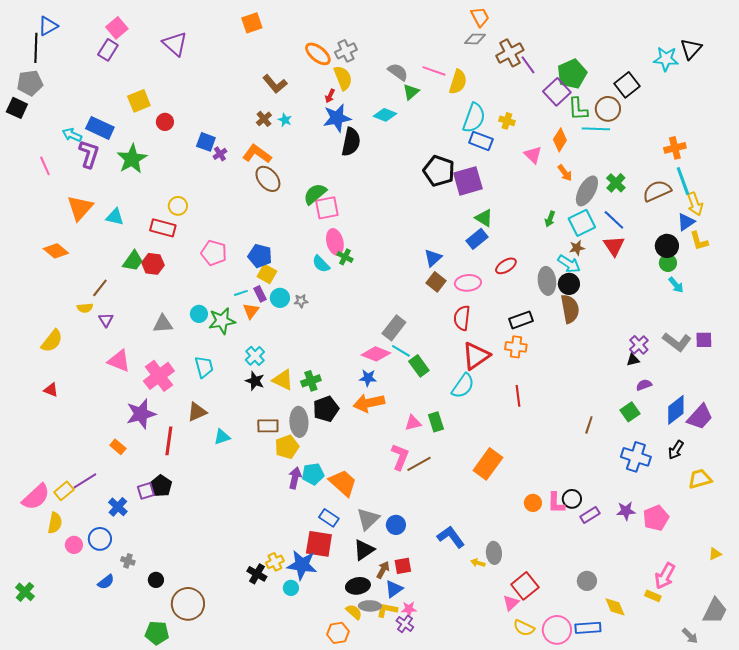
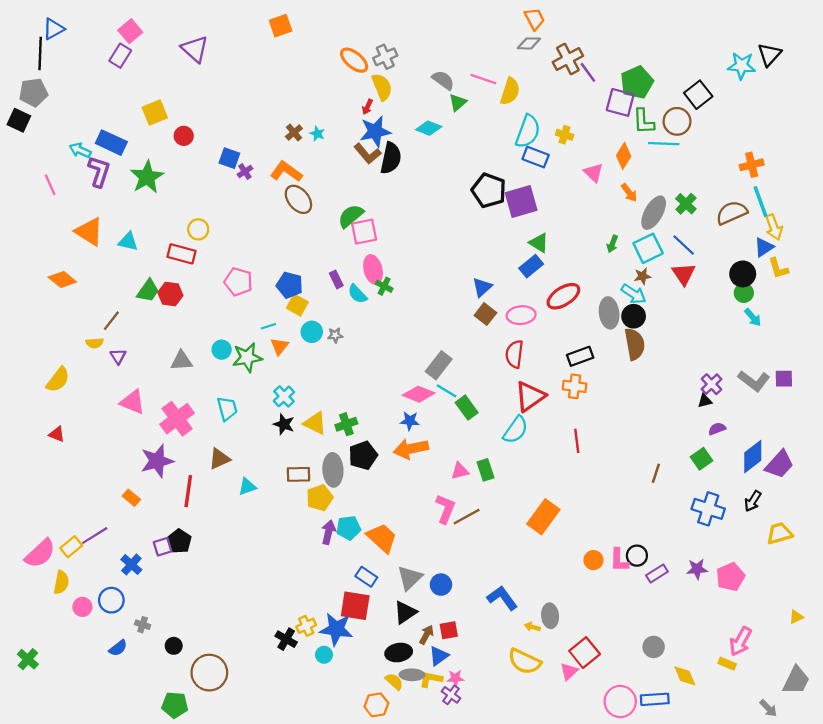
brown L-shape: (275, 84) -> (367, 154), moved
purple square: (557, 92) -> (620, 102), turned -32
orange triangle: (80, 208) -> (89, 232), turned -40
red ellipse: (506, 266) -> (563, 296), size x1.4
purple rectangle: (260, 294) -> (336, 279), moved
yellow semicircle: (524, 628) -> (524, 661), moved, size x1.4

